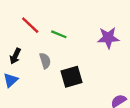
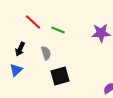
black square: (71, 77) -> (60, 76), moved

